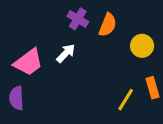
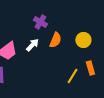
orange semicircle: (108, 25) -> (55, 40), moved

